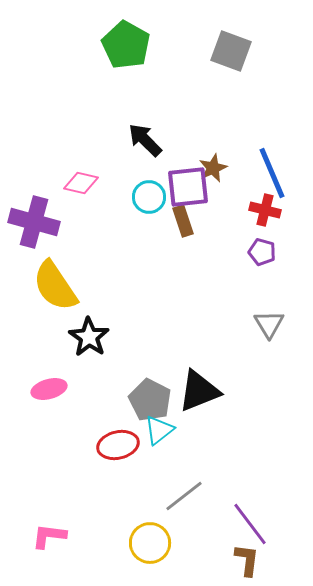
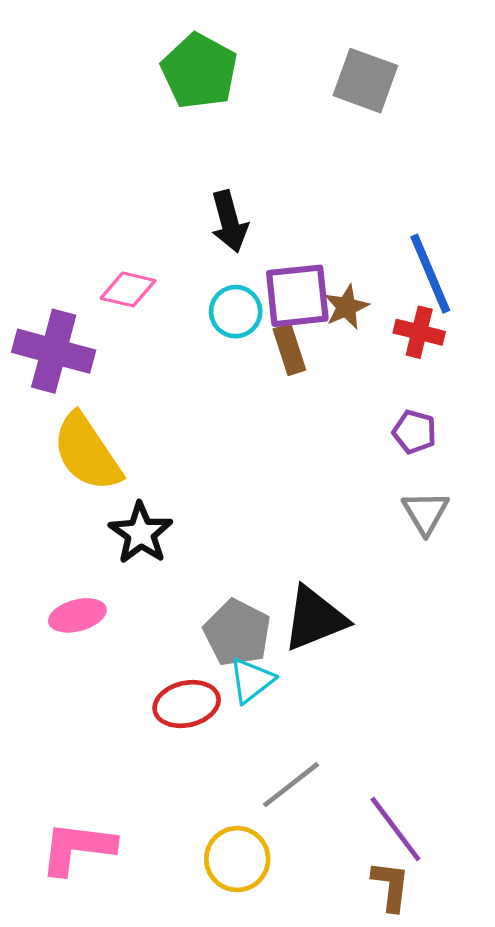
black arrow: (145, 140) -> (229, 221), turned -150
brown star: (213, 168) -> (346, 307), moved
purple pentagon: (262, 252) -> (414, 432), moved
pink L-shape: (49, 536) -> (77, 848), size x1.4

